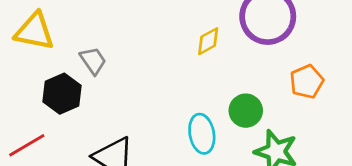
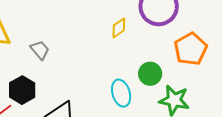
orange pentagon: (307, 82) -> (191, 49), size x1.4
black hexagon: (62, 94) -> (22, 90), moved

